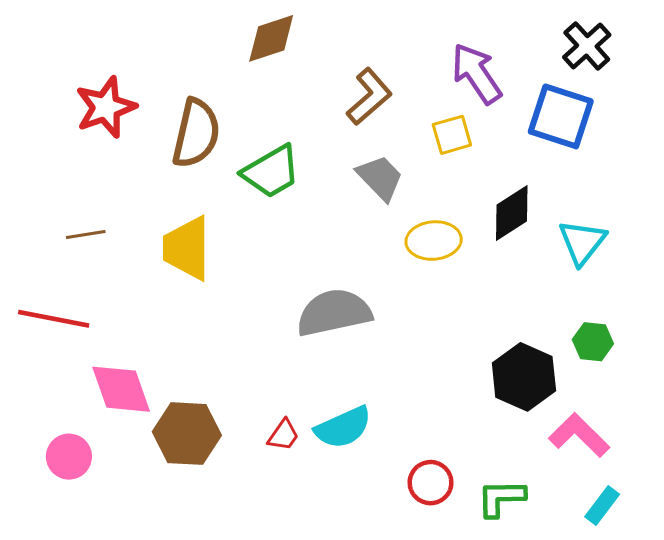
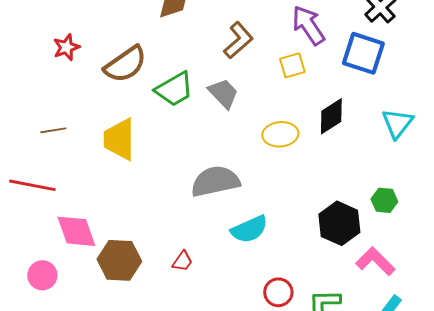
red star: (106, 107) -> (66, 47), size x0.7
brown semicircle: (196, 133) -> (125, 64), turned 42
gray trapezoid: (380, 178) -> (223, 93), moved
cyan triangle: (582, 242) -> (397, 123), moved
cyan semicircle: (343, 427) -> (249, 229), moved

